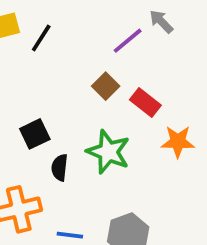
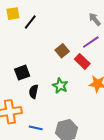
purple line: (128, 41) -> (91, 42), moved
green star: (108, 152) -> (60, 86), size x0.7

